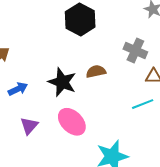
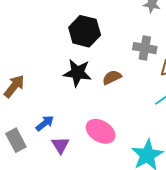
black star: (62, 82) -> (77, 73), moved
blue arrow: (18, 89) -> (45, 123), moved

